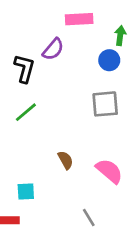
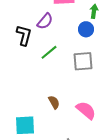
green line: (26, 112) -> (49, 52), moved
cyan square: (26, 192) -> (25, 125), size x1.5

